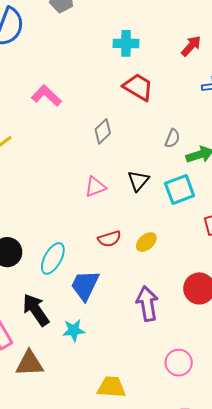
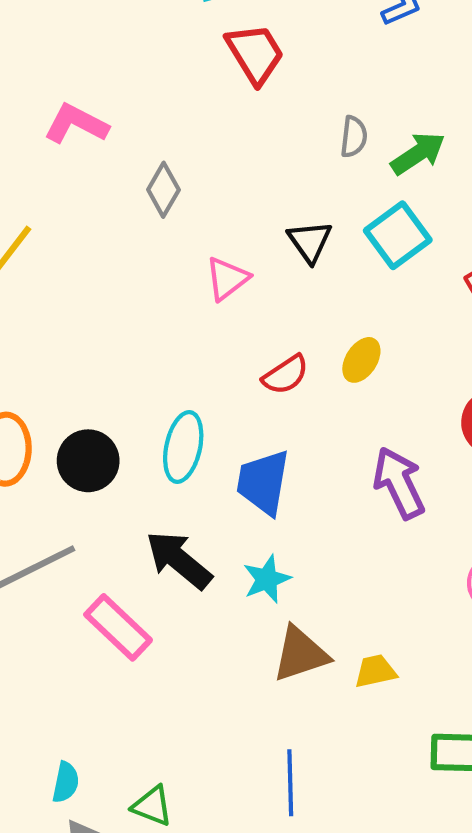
red trapezoid: (138, 87) -> (255, 54), turned 44
gray diamond: (103, 131) -> (163, 190), moved
brown triangle: (30, 363) -> (300, 654), moved
yellow trapezoid: (111, 387) -> (375, 671), size x0.7

